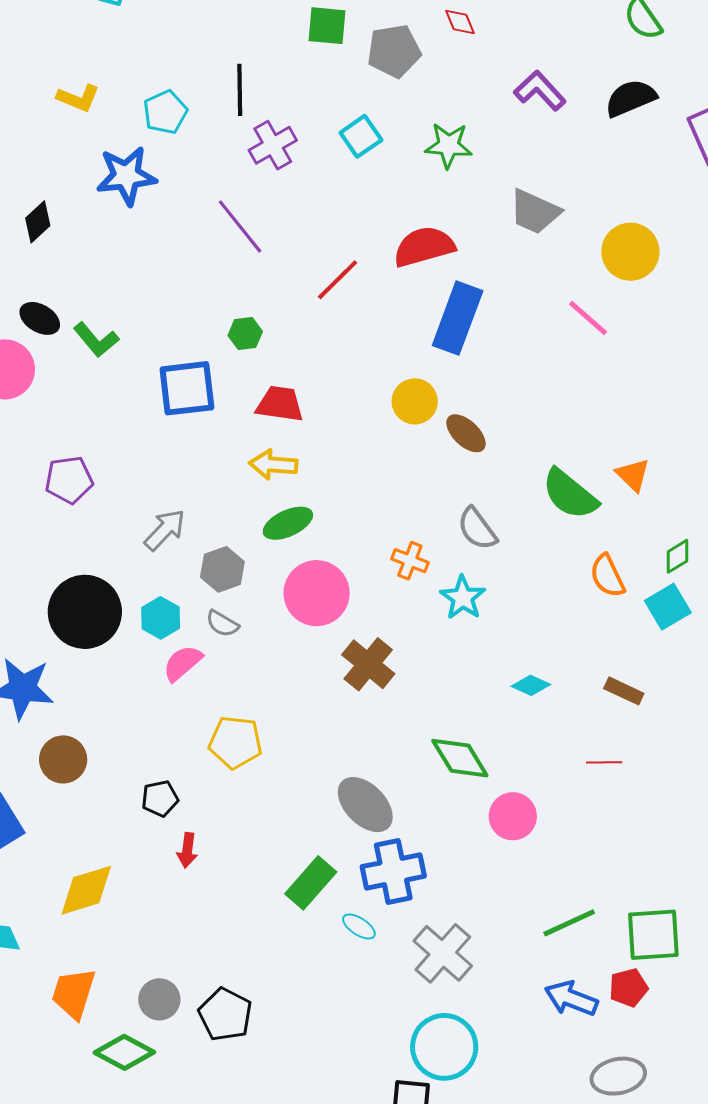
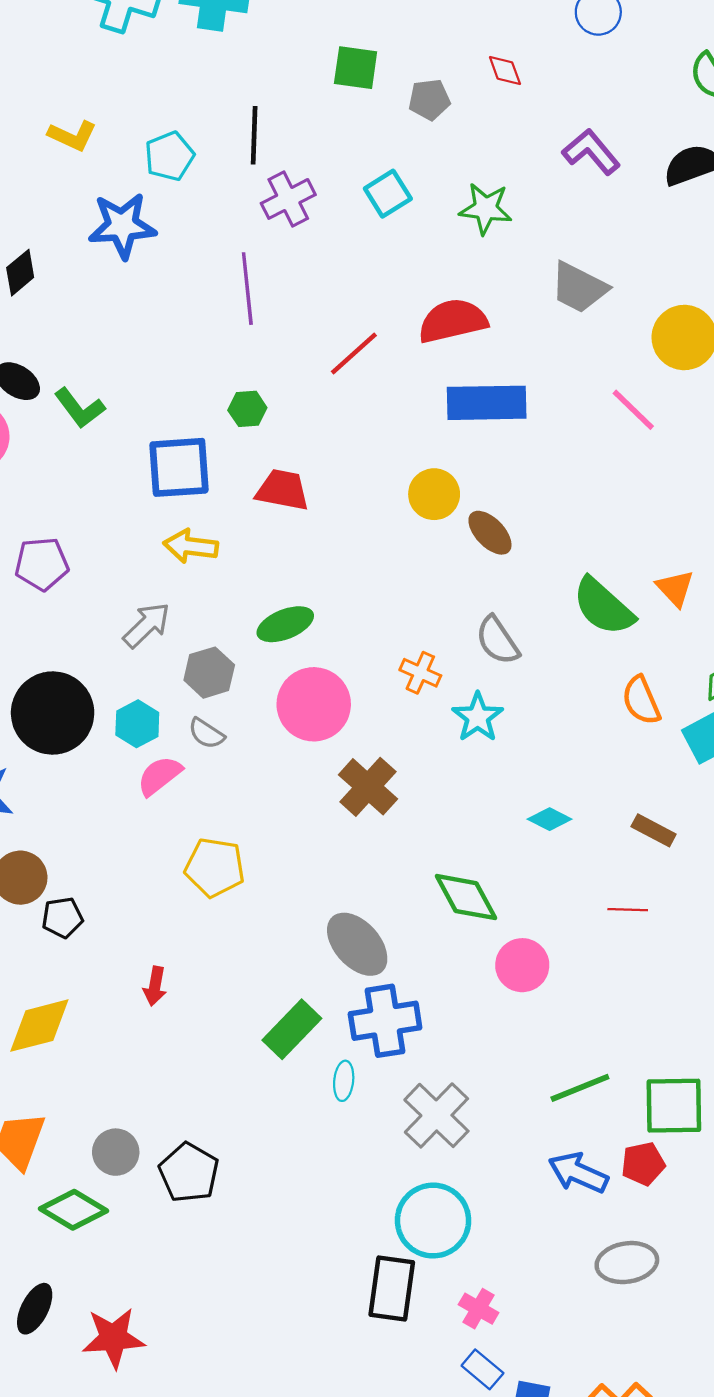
gray pentagon: (394, 51) -> (429, 100), size x0.7
purple line: (240, 227) -> (247, 289), turned 30
blue rectangle: (458, 318) -> (487, 403), turned 66
yellow arrow: (273, 465) -> (191, 546), moved
black pentagon: (160, 799) -> (62, 918), moved
cyan ellipse: (359, 927) -> (344, 1081), turned 60

